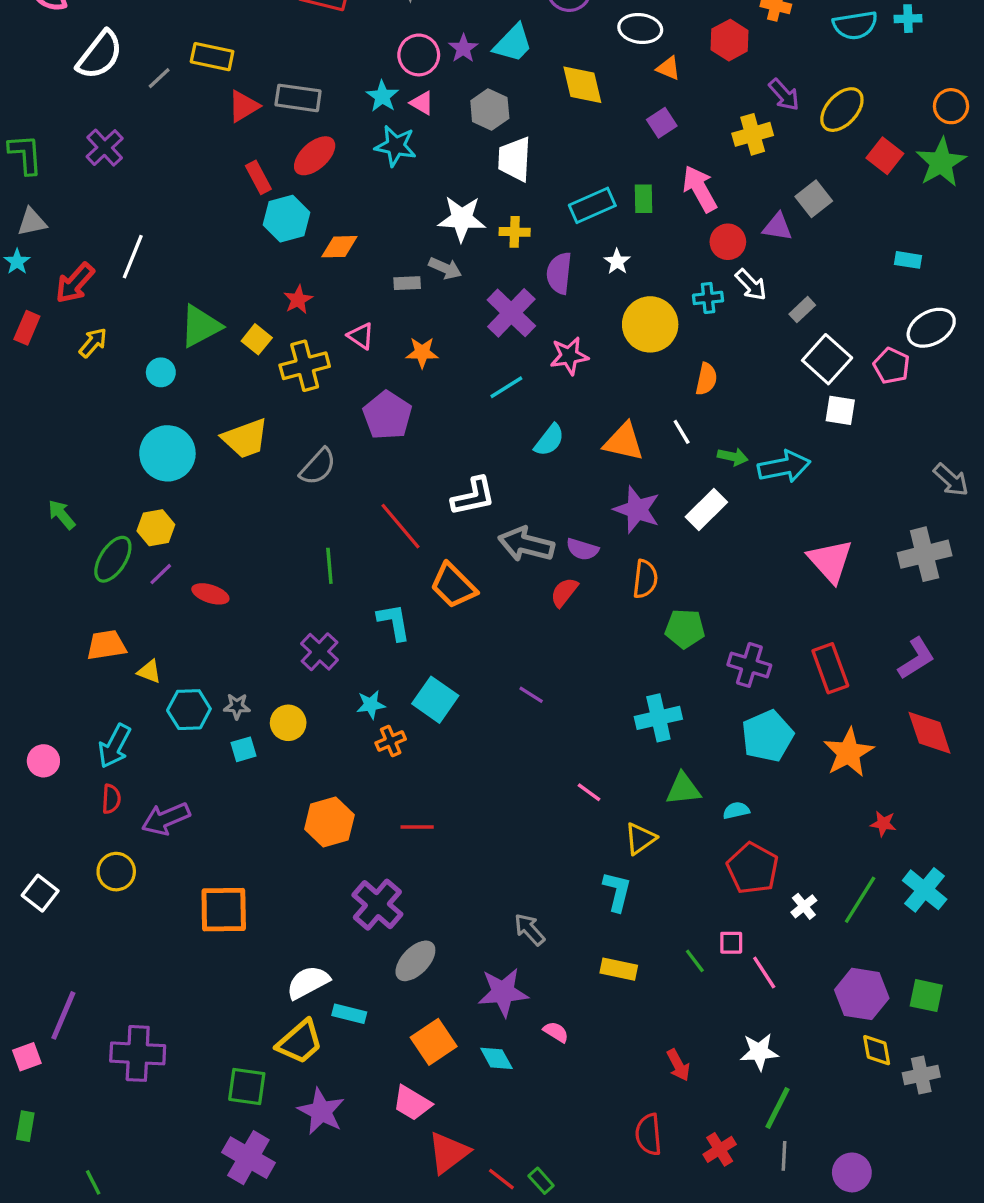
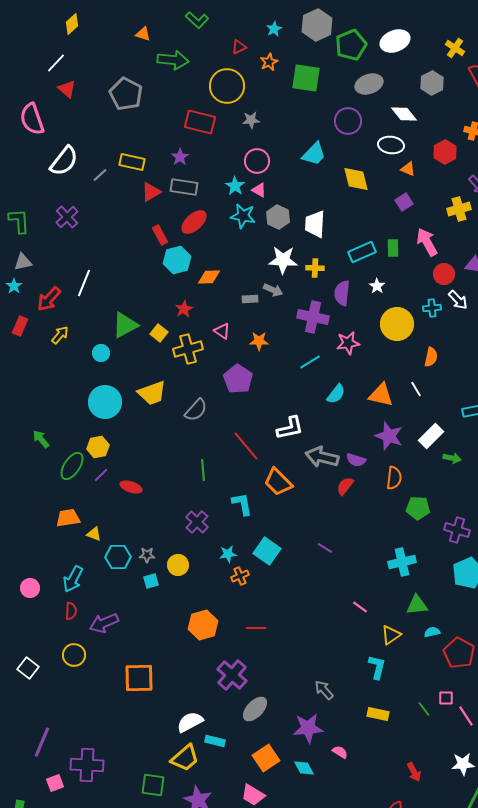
purple star: (463, 48) -> (180, 157), moved
gray hexagon: (490, 110) -> (278, 217), moved
purple cross: (511, 313) -> (313, 317), turned -32
green arrow: (733, 457) -> (452, 458), moved
cyan semicircle: (736, 810) -> (432, 632), moved
pink square: (27, 1057) -> (55, 783), moved

